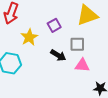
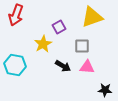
yellow star: (29, 37) -> (43, 44), moved
black arrow: (58, 55) -> (63, 66), moved

